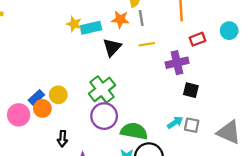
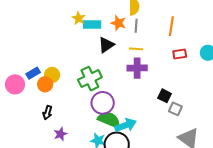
purple cross: (177, 63) -> (137, 68), moved
orange circle: (42, 108) -> (45, 84), moved
purple circle: (104, 116) -> (103, 103), moved
cyan arrow: (175, 123) -> (126, 125), moved, size x1.5
gray square: (192, 125) -> (175, 109), moved

